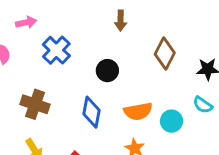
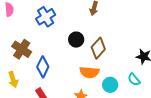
brown diamond: (165, 54) -> (98, 48), moved
blue diamond: (92, 112) -> (43, 67), moved

